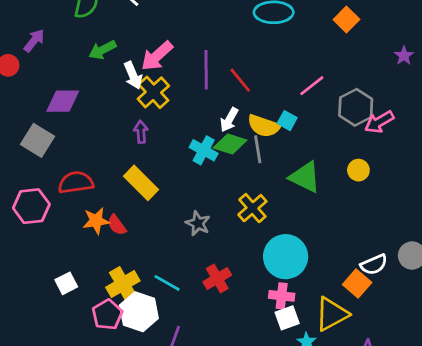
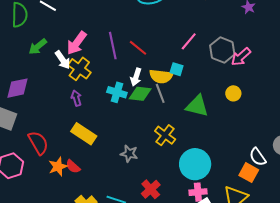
cyan cross: (204, 150) -> (117, 92), moved
red semicircle: (76, 182) -> (38, 143), turned 80
white semicircle: (374, 264) -> (258, 157), turned 90

